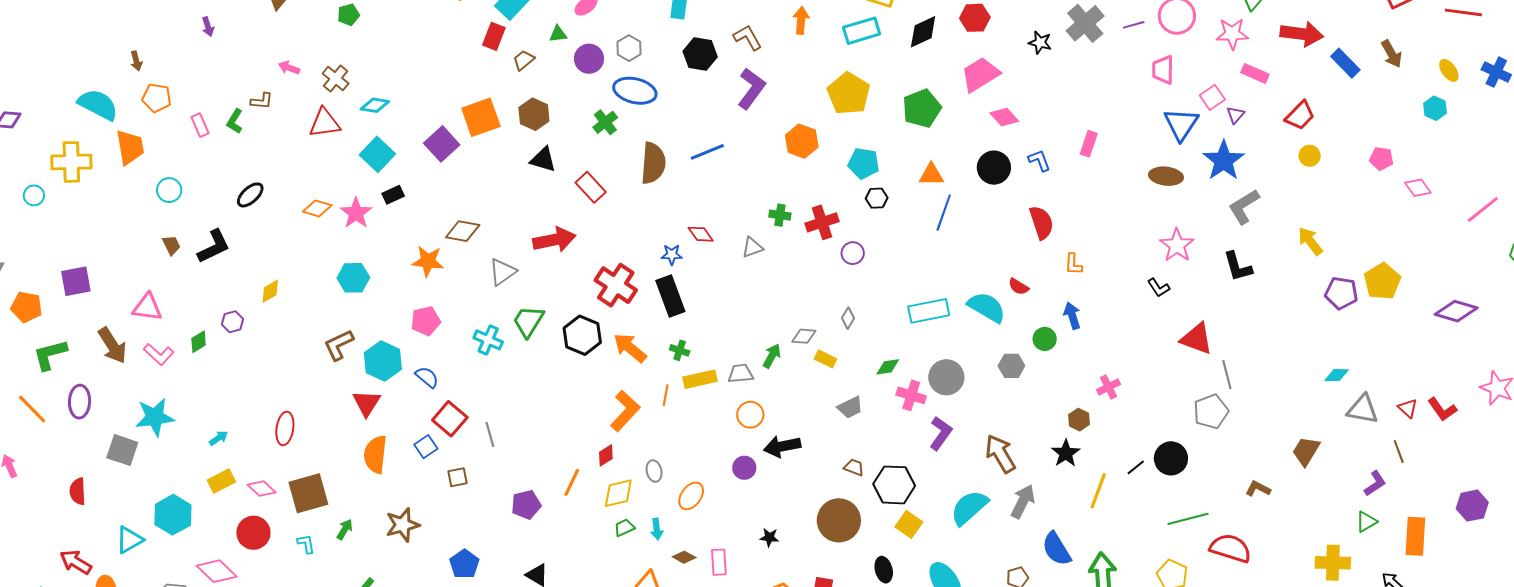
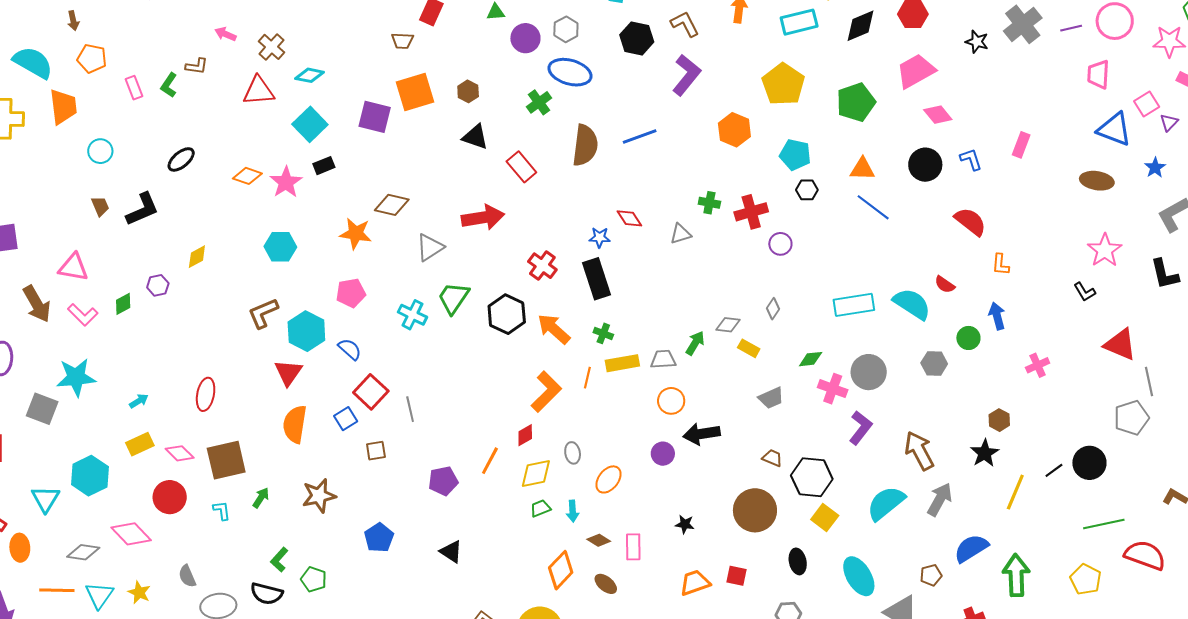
brown trapezoid: (524, 60) -> (402, 41), moved, turned -140
brown hexagon: (534, 114) -> (468, 91), size x0.7
blue triangle: (1181, 124) -> (1114, 129), turned -45
purple square: (442, 144) -> (375, 117), turned -36
blue star: (1224, 161) -> (1155, 168), size x0.5
blue line: (944, 213) -> (873, 207), turned -75
red semicircle: (1041, 223) -> (970, 222), turned -36
red cross: (616, 285) -> (542, 266), size x0.7
pink cross: (1108, 387) -> (1038, 365), moved
cyan triangle: (129, 540) -> (45, 499), turned -32
blue semicircle: (1056, 549) -> (971, 548), turned 87

